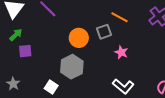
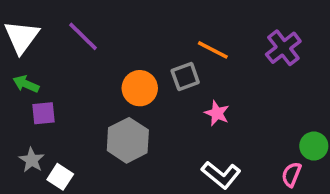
green arrow: (16, 35) -> (26, 84), turned -112
gray star: (13, 84) -> (32, 160), moved
white square: (51, 87) -> (60, 177), moved

